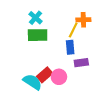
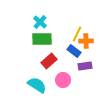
orange cross: (83, 20) -> (86, 41), moved
blue rectangle: (70, 47) -> (74, 51), turned -48
red rectangle: (45, 75) -> (49, 61), moved

